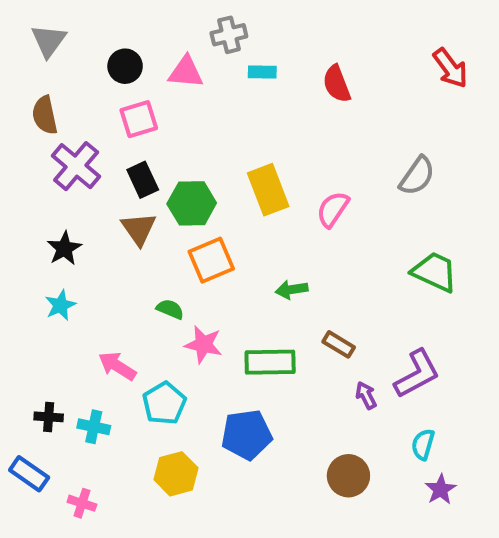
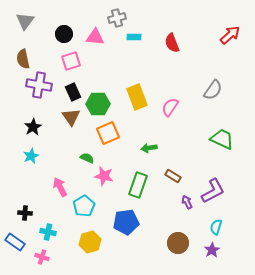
red arrow: (450, 68) -> (230, 35), turned -95
purple cross: (76, 166) -> (39, 85), turned -30
green rectangle: (270, 362) -> (138, 185), turned -70
pink arrow: (117, 366) -> (60, 187), turned 30
cyan cross: (94, 427) -> (48, 232), moved
purple star: (441, 489) -> (212, 250), moved

